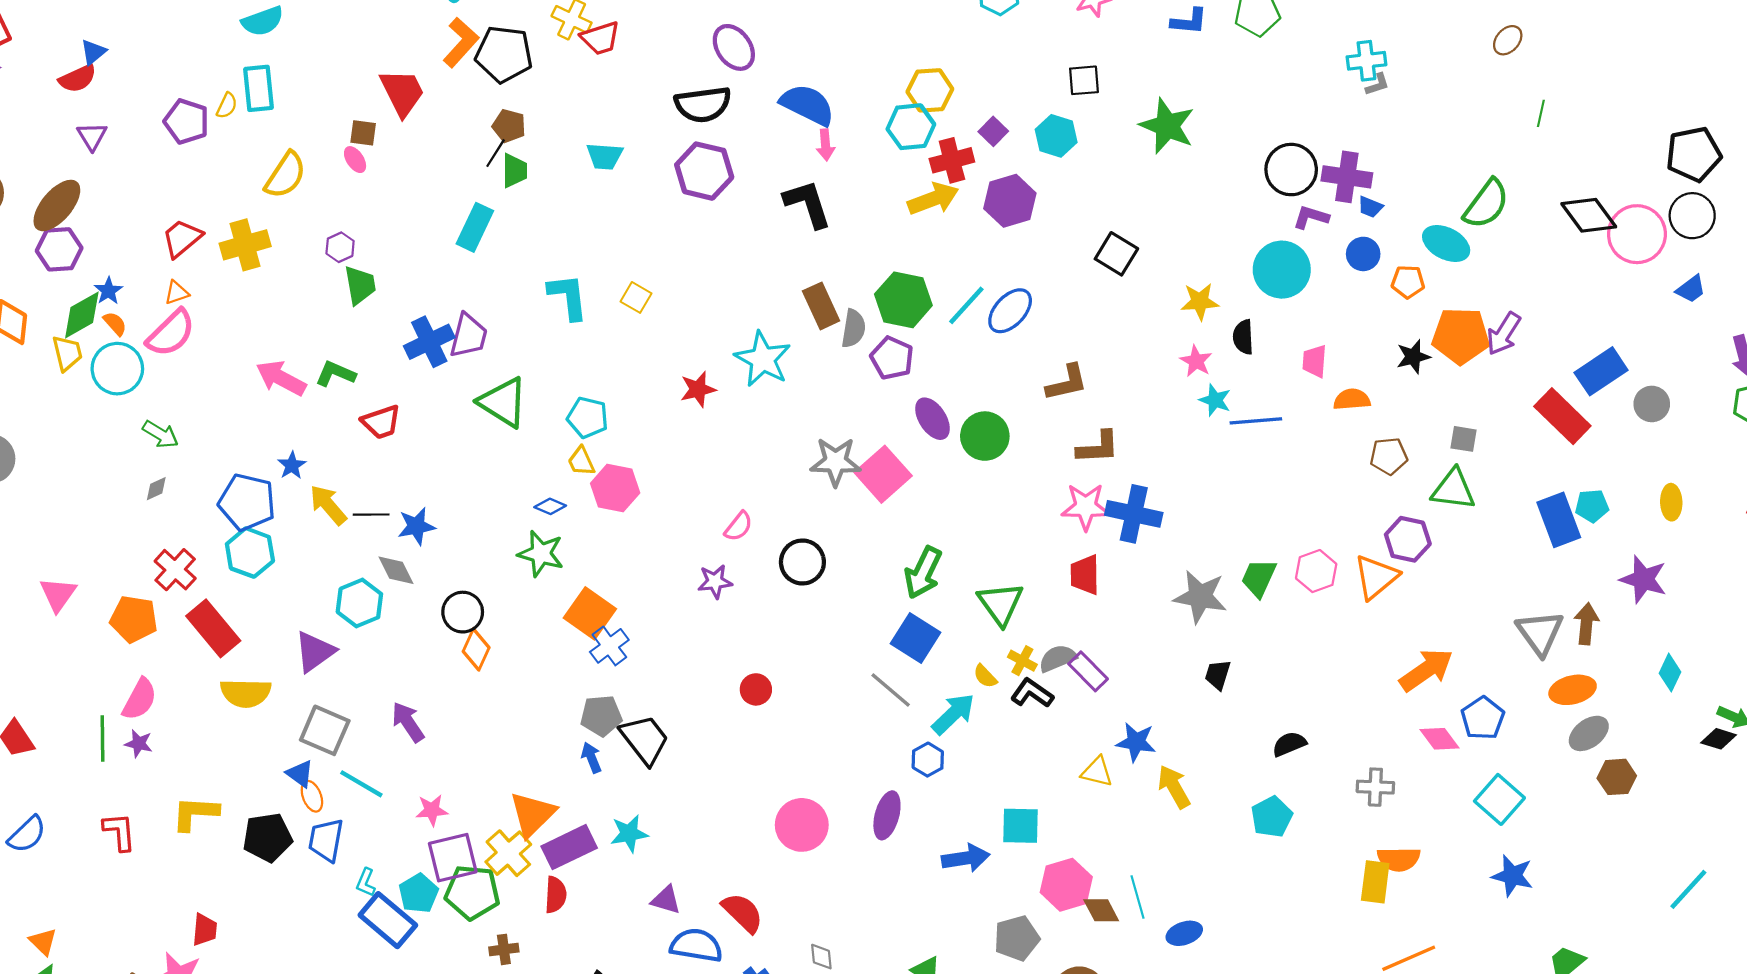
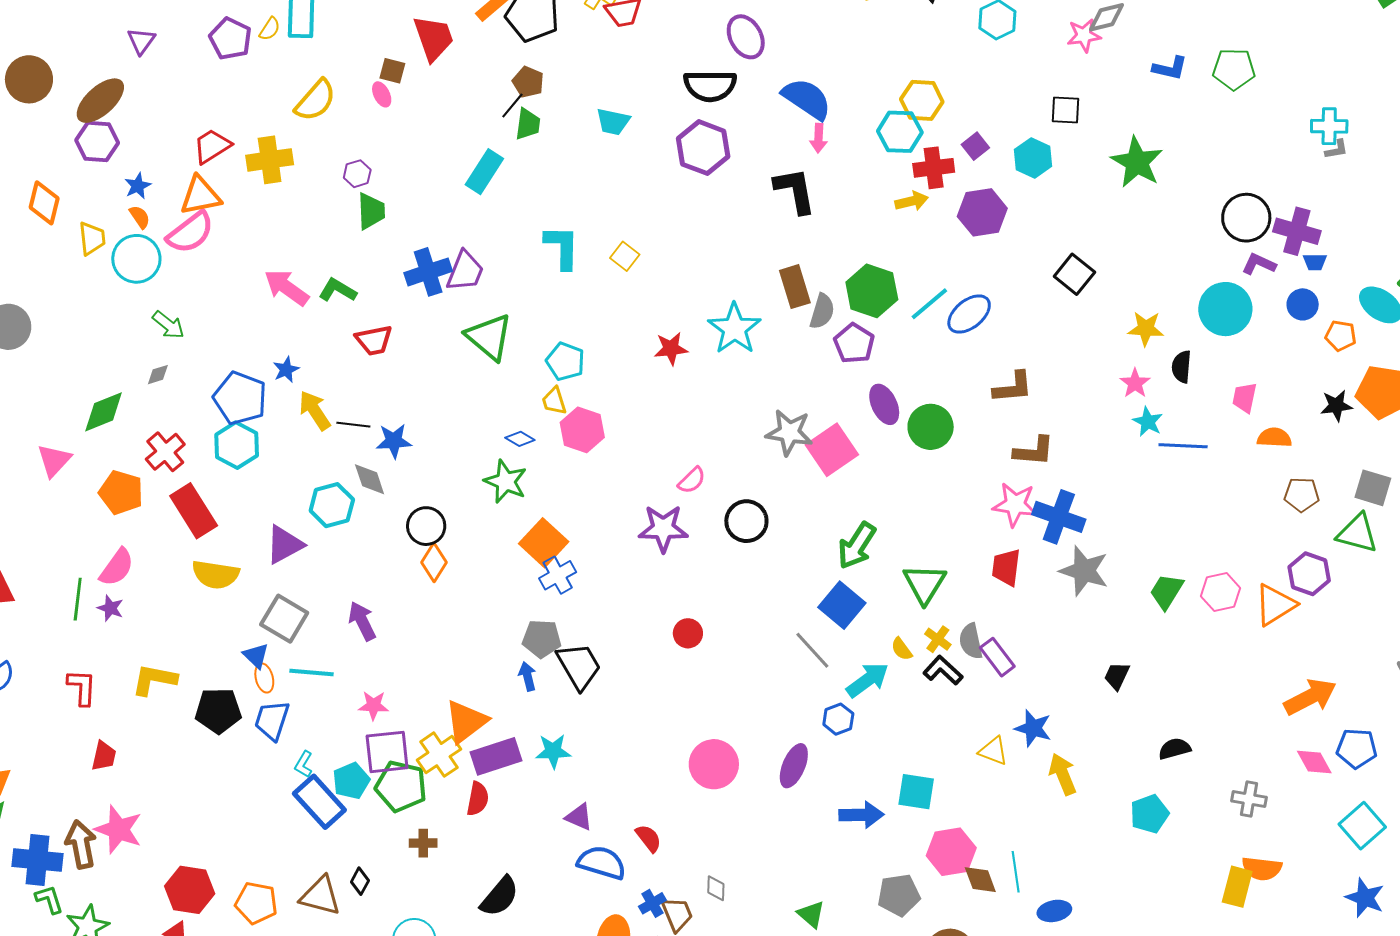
yellow arrow: (933, 199) -> (912, 201), size x0.7
blue trapezoid: (1370, 207) -> (1315, 262), turned -30
orange triangle: (177, 293) -> (200, 196), size x1.8
green diamond: (82, 315) -> (104, 412), moved
gray square: (1463, 439) -> (1373, 488), size x1.4
purple star: (715, 582) -> (663, 528), size x1.5
gray star: (1200, 597) -> (1084, 571), moved
gray semicircle: (1058, 658) -> (971, 641), turned -87
blue pentagon: (1483, 718) -> (1357, 748), turned 30
cyan line: (361, 784) -> (312, 673), turned -33
red semicircle: (743, 913) -> (648, 838), size x0.7
red trapezoid: (205, 930) -> (104, 756), moved

